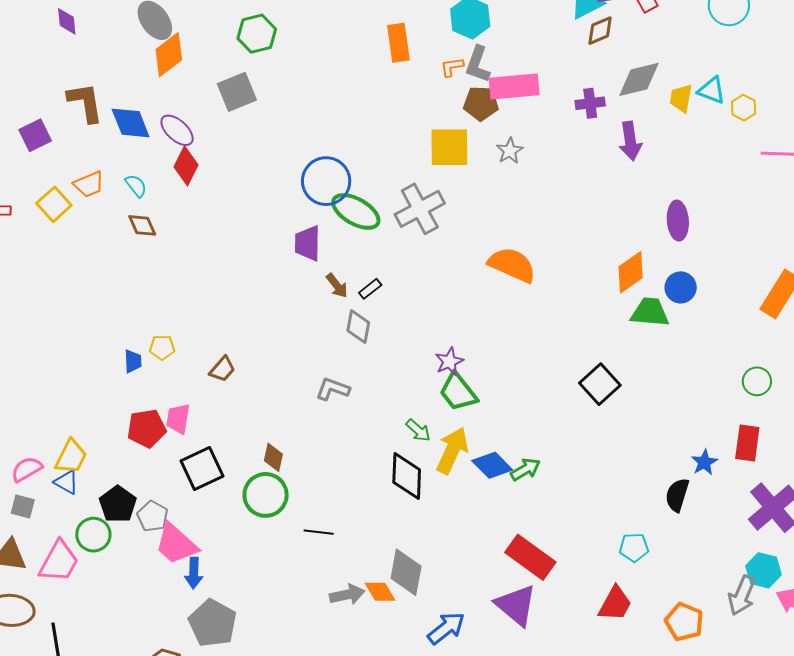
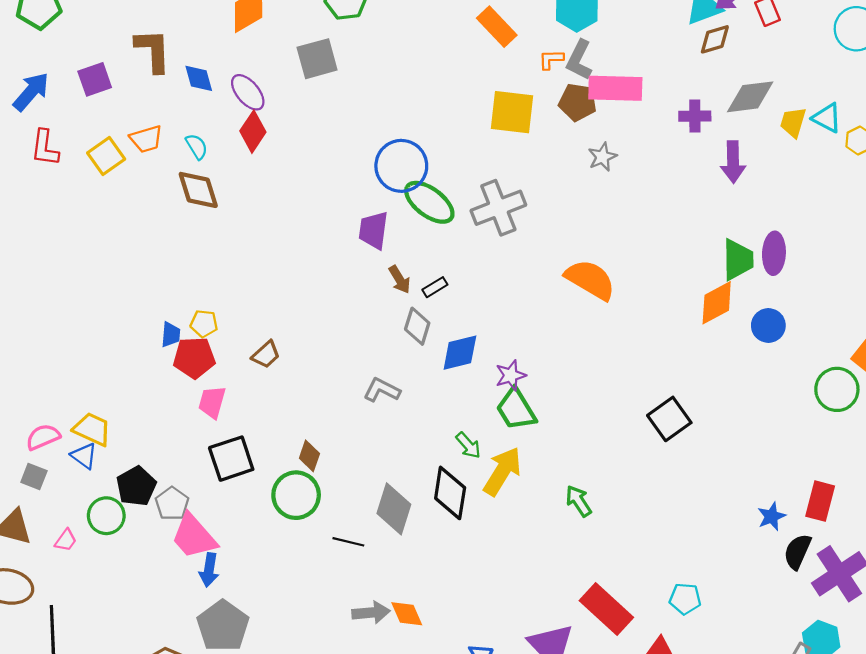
orange rectangle: (398, 43) -> (497, 27), turned -42
blue diamond: (131, 123) -> (199, 78), size x0.7
yellow square: (449, 147) -> (512, 112), moved
brown diamond: (142, 225) -> (198, 190), size x1.4
green trapezoid: (650, 312) -> (738, 260), moved, turned 78
green circle: (757, 381) -> (837, 389), moved, size x1.4
red pentagon: (147, 428) -> (194, 358), moved
yellow trapezoid: (71, 457) -> (92, 429), turned -99
blue diamond: (492, 465) -> (460, 353), moved, turned -66
green arrow: (525, 469) -> (579, 501), turned -100
black semicircle: (677, 495) -> (797, 552), moved
red rectangle: (530, 557) -> (606, 609), moved
pink trapezoid: (59, 562) -> (66, 540), size x0.5
gray diamond: (406, 572) -> (394, 509), moved

